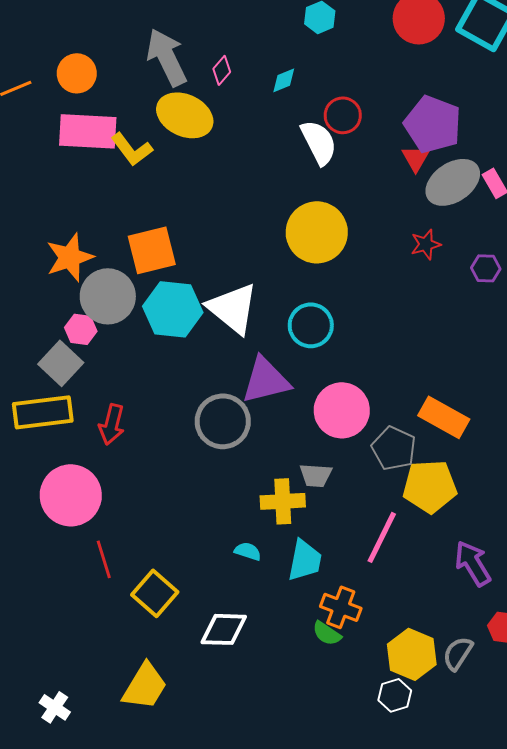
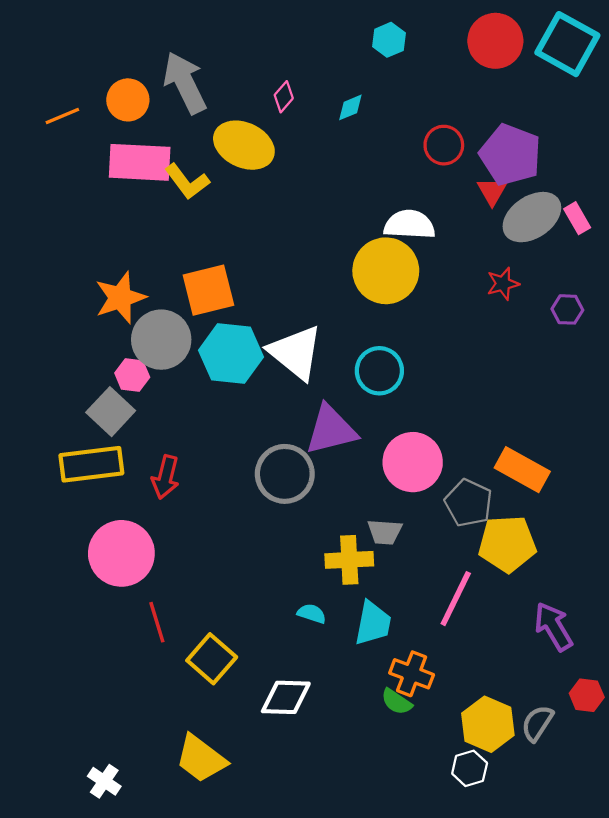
gray arrow: (167, 57) -> (185, 83), moved
red circle: (343, 115) -> (444, 145), moved
white semicircle: (319, 142) -> (409, 225), moved, turned -60
yellow trapezoid: (145, 686) -> (201, 759), turned 96

